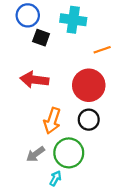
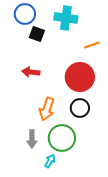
red arrow: (34, 80) -> (31, 72), size x0.7
gray arrow: (35, 154) -> (32, 139), turned -54

